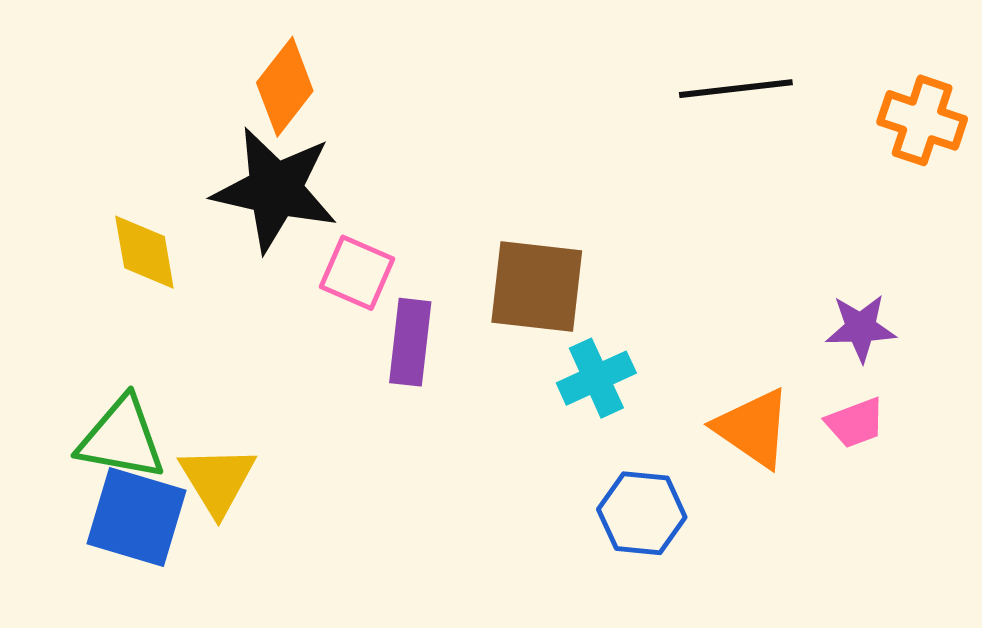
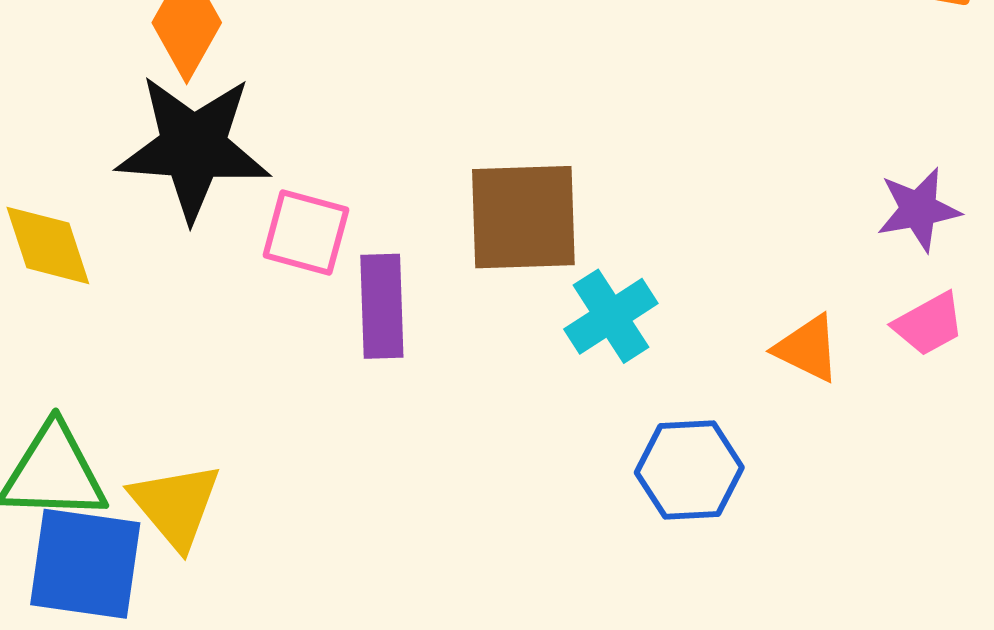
orange triangle: (753, 428) -> (807, 348), size x0.7

